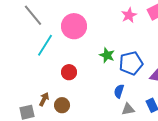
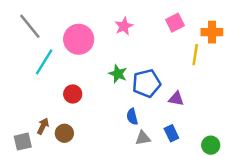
pink star: (129, 15) -> (124, 26), moved
blue semicircle: (119, 91) -> (132, 117), turned -32

